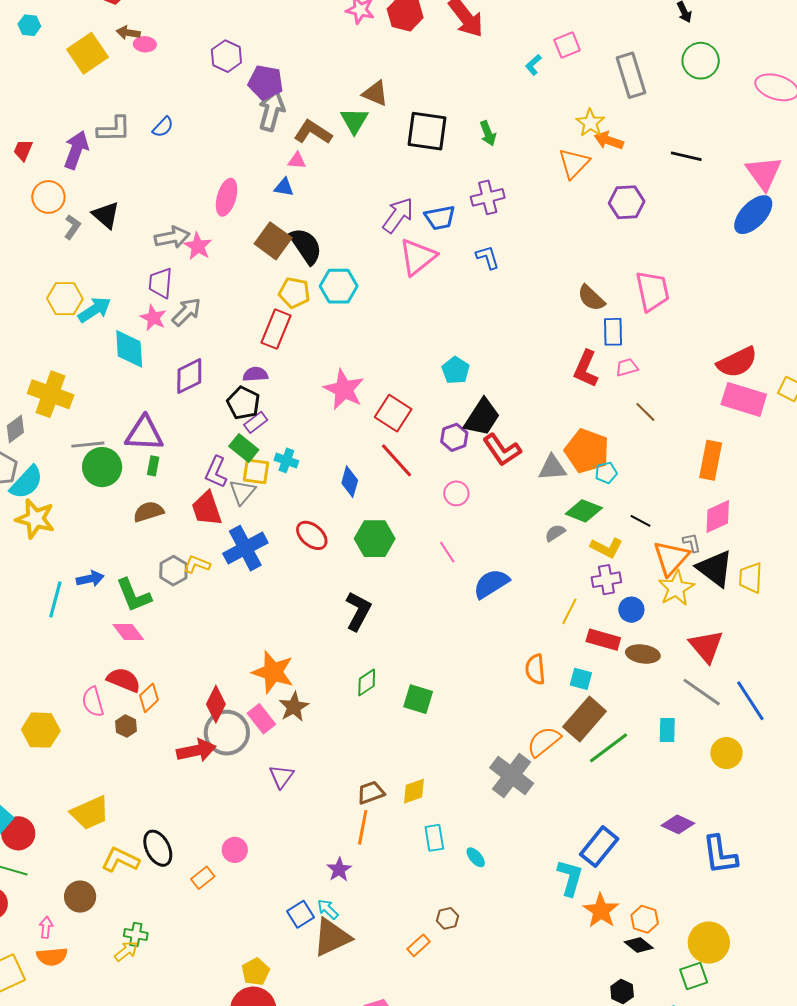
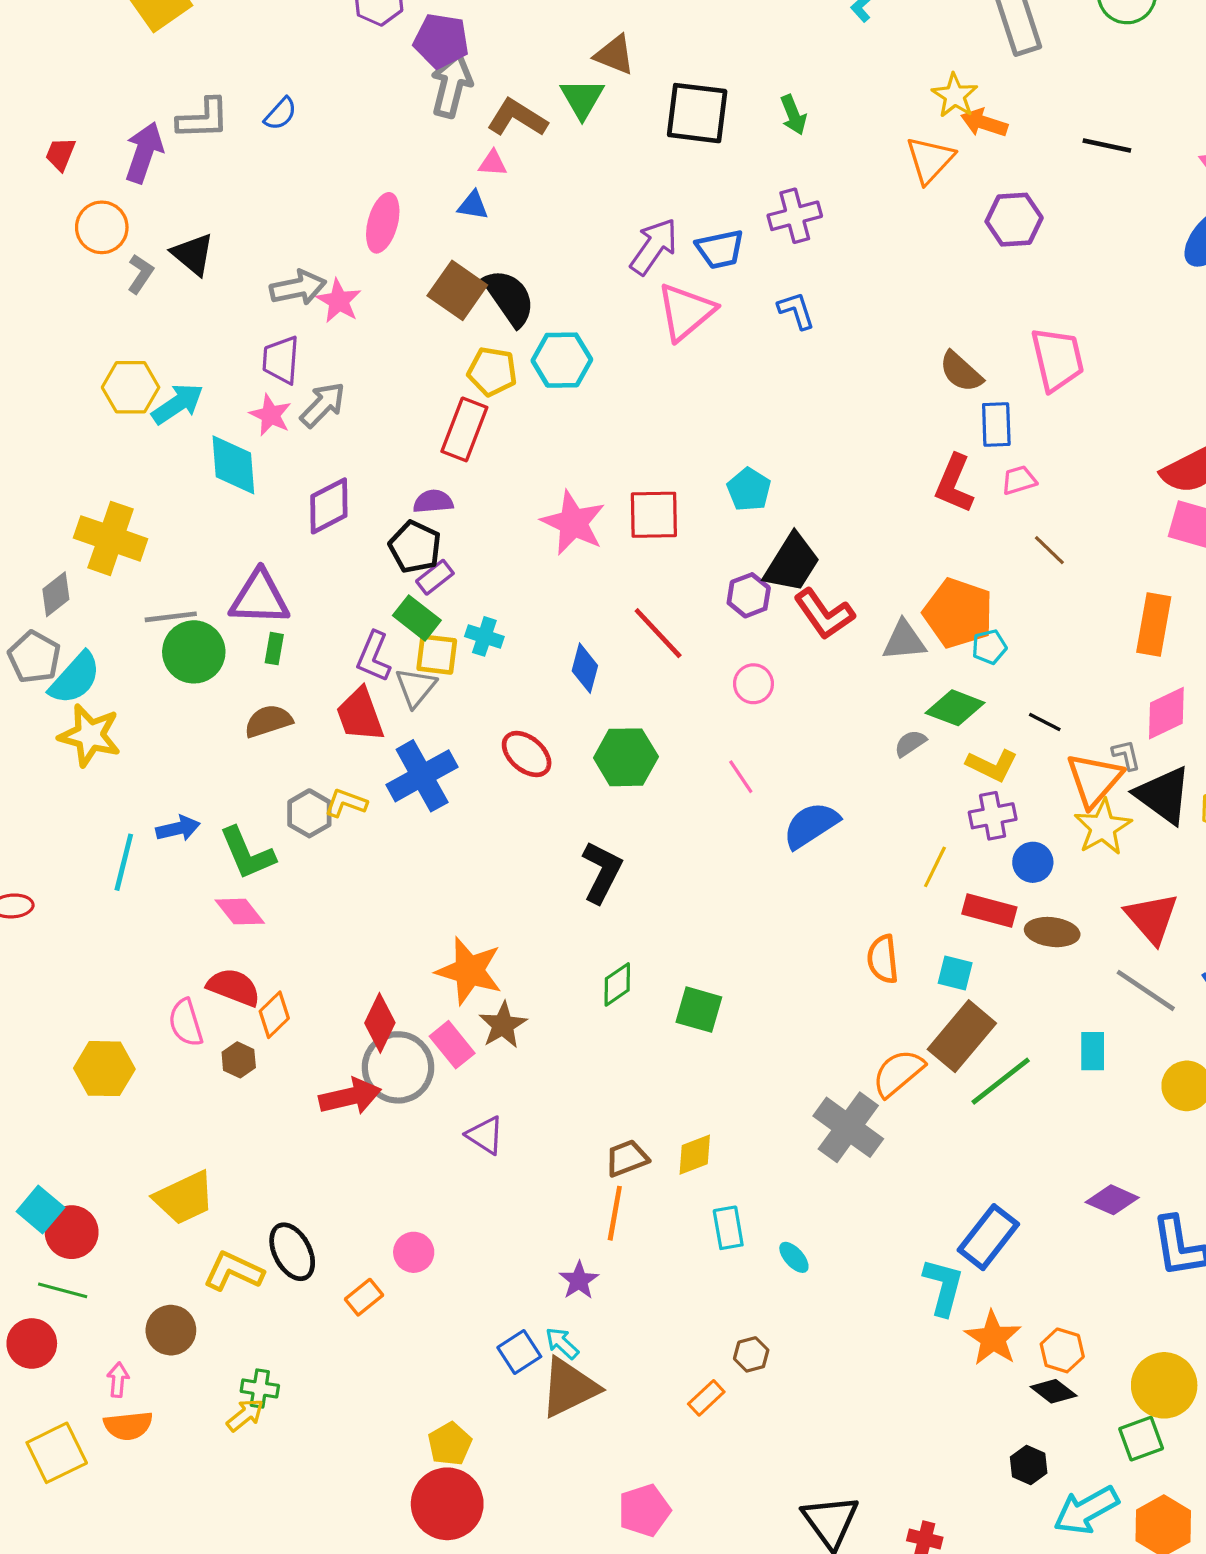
red square: (393, 413) -> (654, 515), moved, turned -33
purple triangle: (281, 776) -> (485, 1135), turned -32

